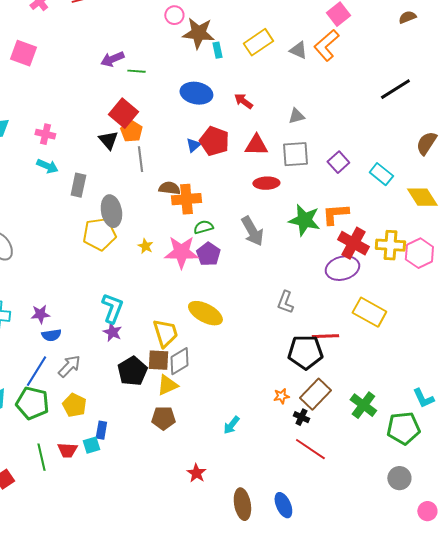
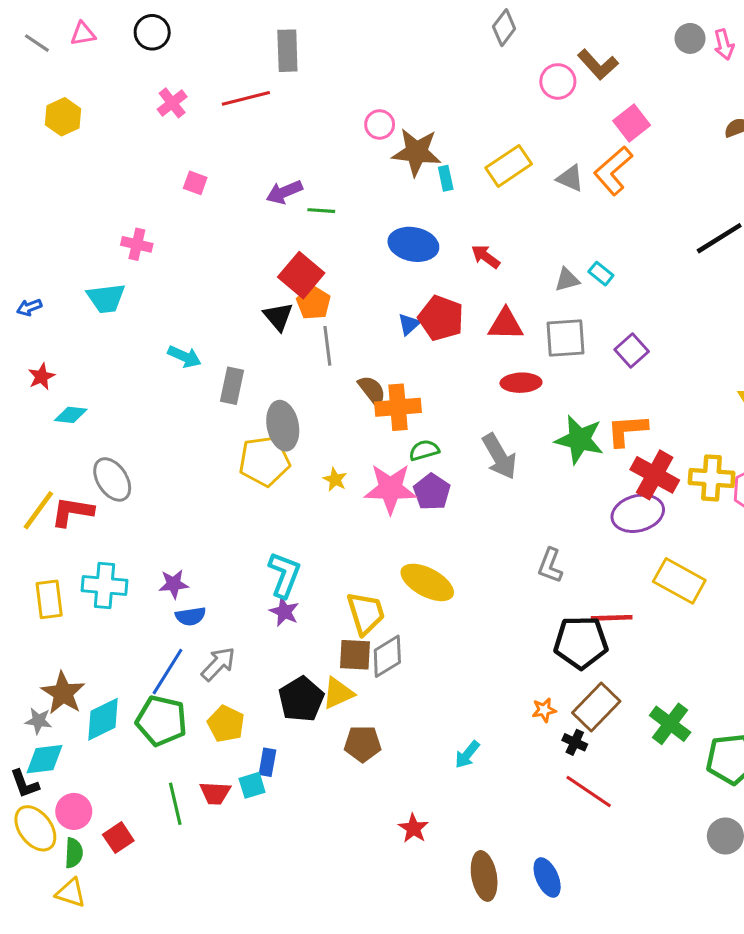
pink square: (23, 53) -> (195, 183), moved, size x0.6
pink cross: (45, 134) -> (137, 244), moved
cyan rectangle: (381, 174) -> (601, 274), moved, size x0.7
brown semicircle: (169, 188) -> (372, 390), turned 45
black pentagon: (132, 371) -> (301, 699), moved
yellow triangle: (167, 385) -> (338, 693), moved

